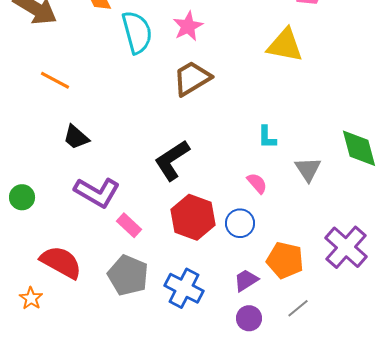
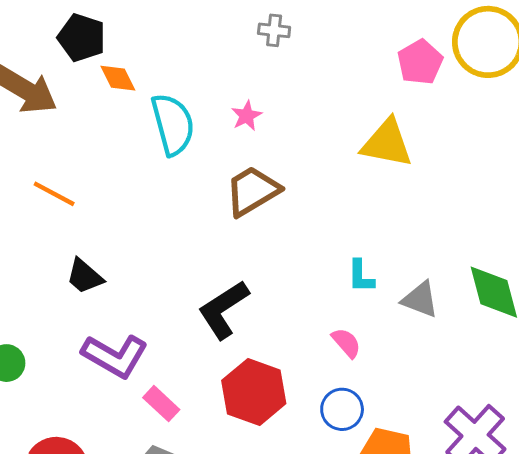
pink star: (188, 26) -> (247, 116), size x0.7
gray triangle: (308, 169) -> (420, 299), moved, turned -36
blue circle: (240, 223) -> (342, 409), moved

